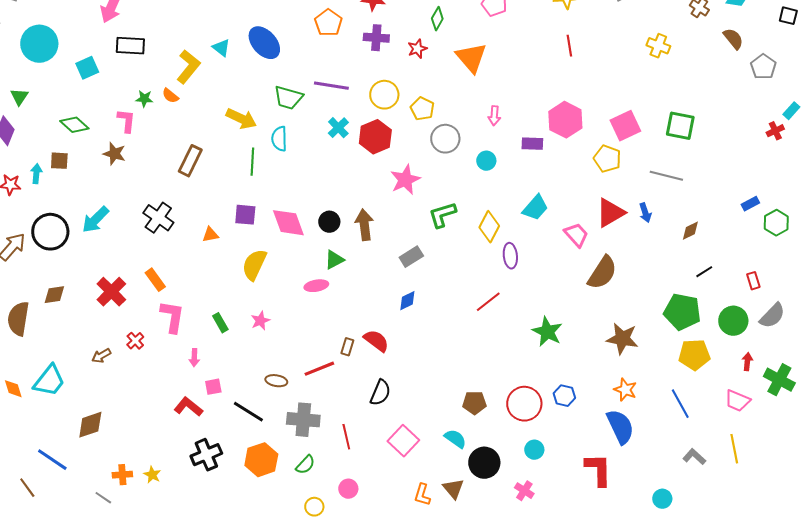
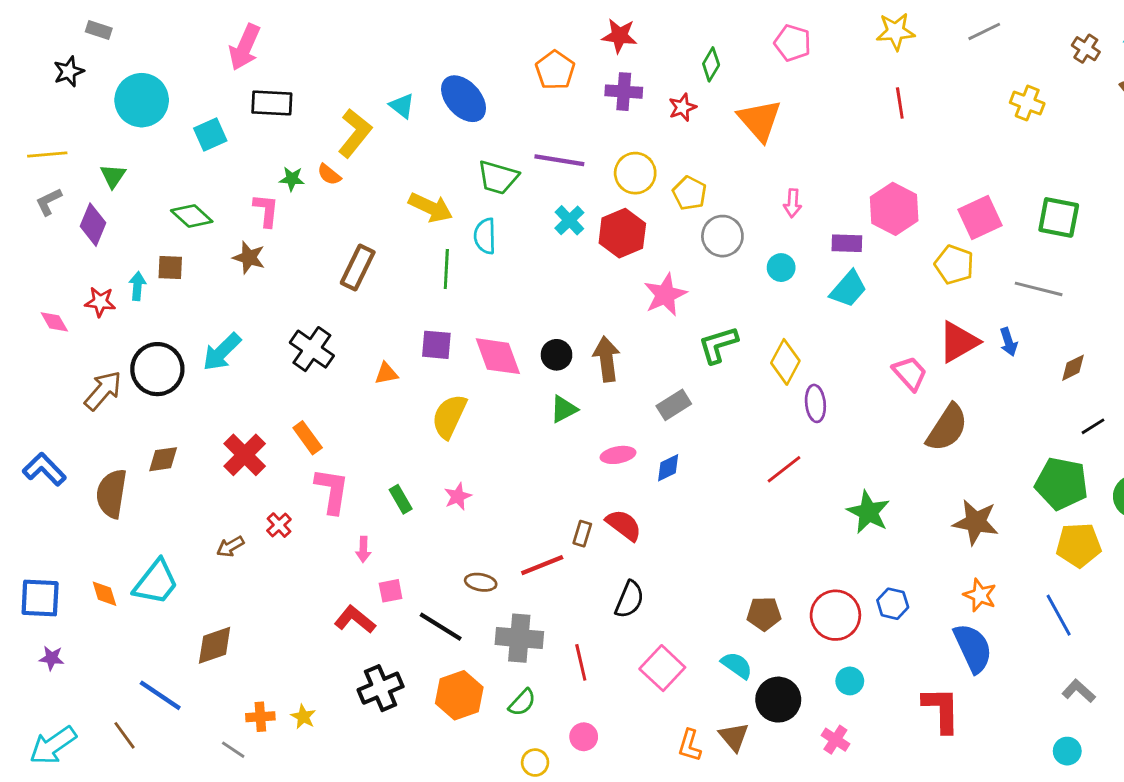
cyan trapezoid: (535, 208) -> (848, 289), moved
pink ellipse: (316, 286) -> (618, 455), moved
cyan circle: (662, 499) -> (1067, 751), moved

